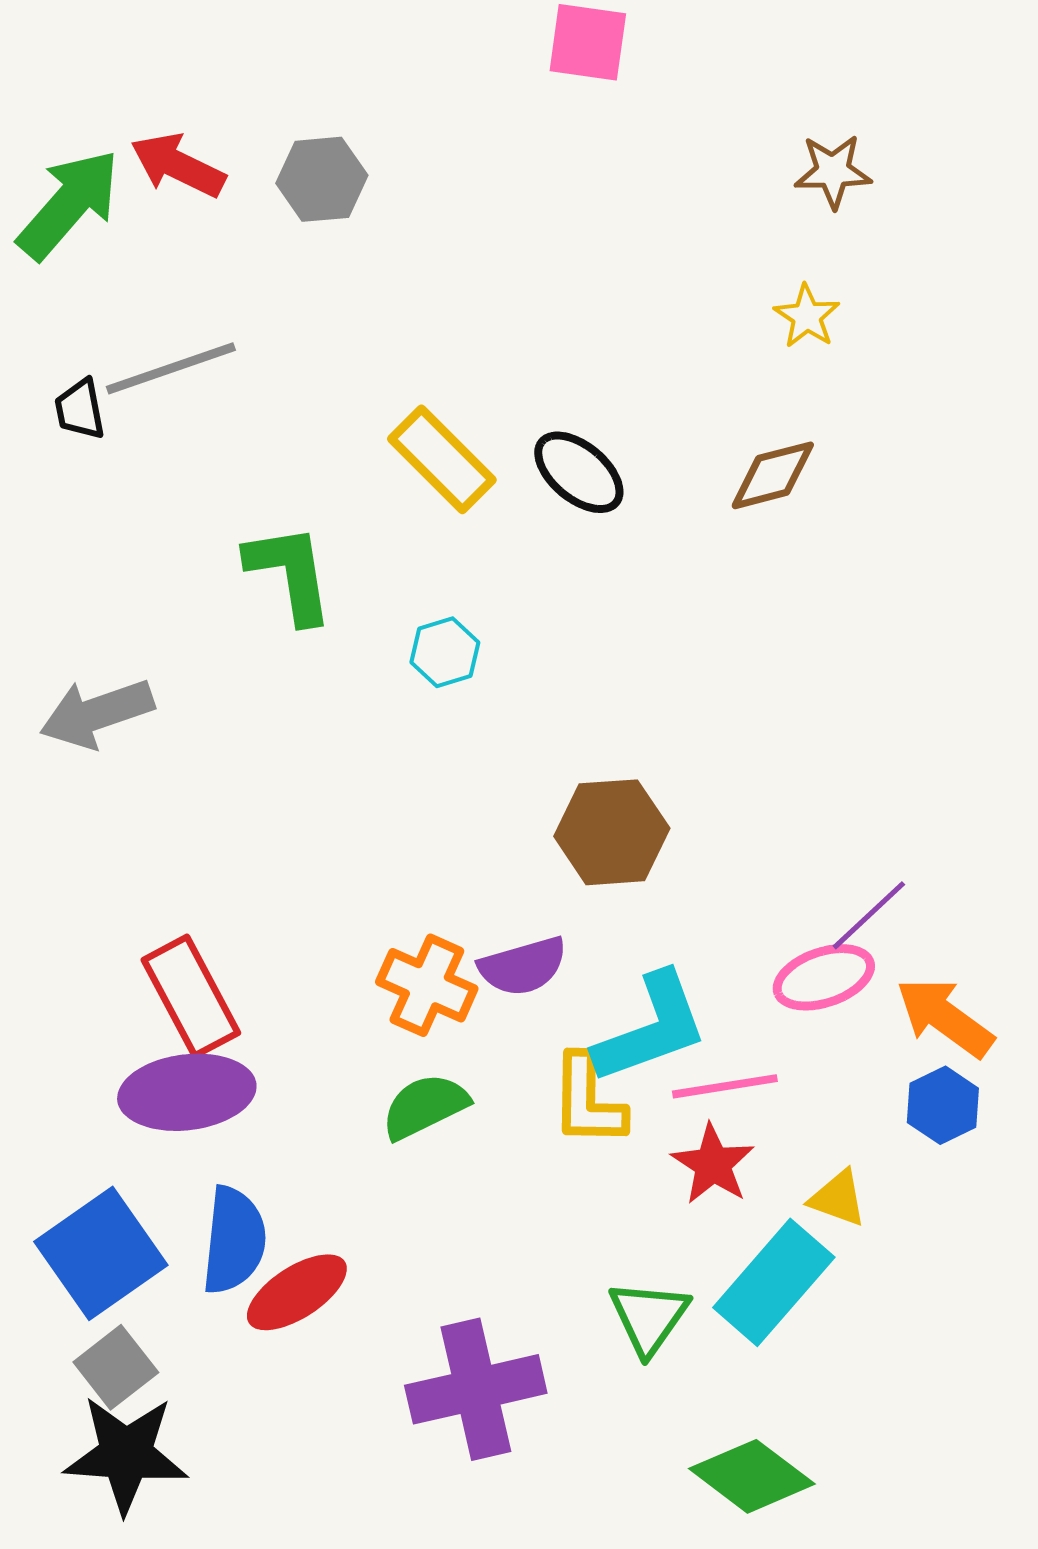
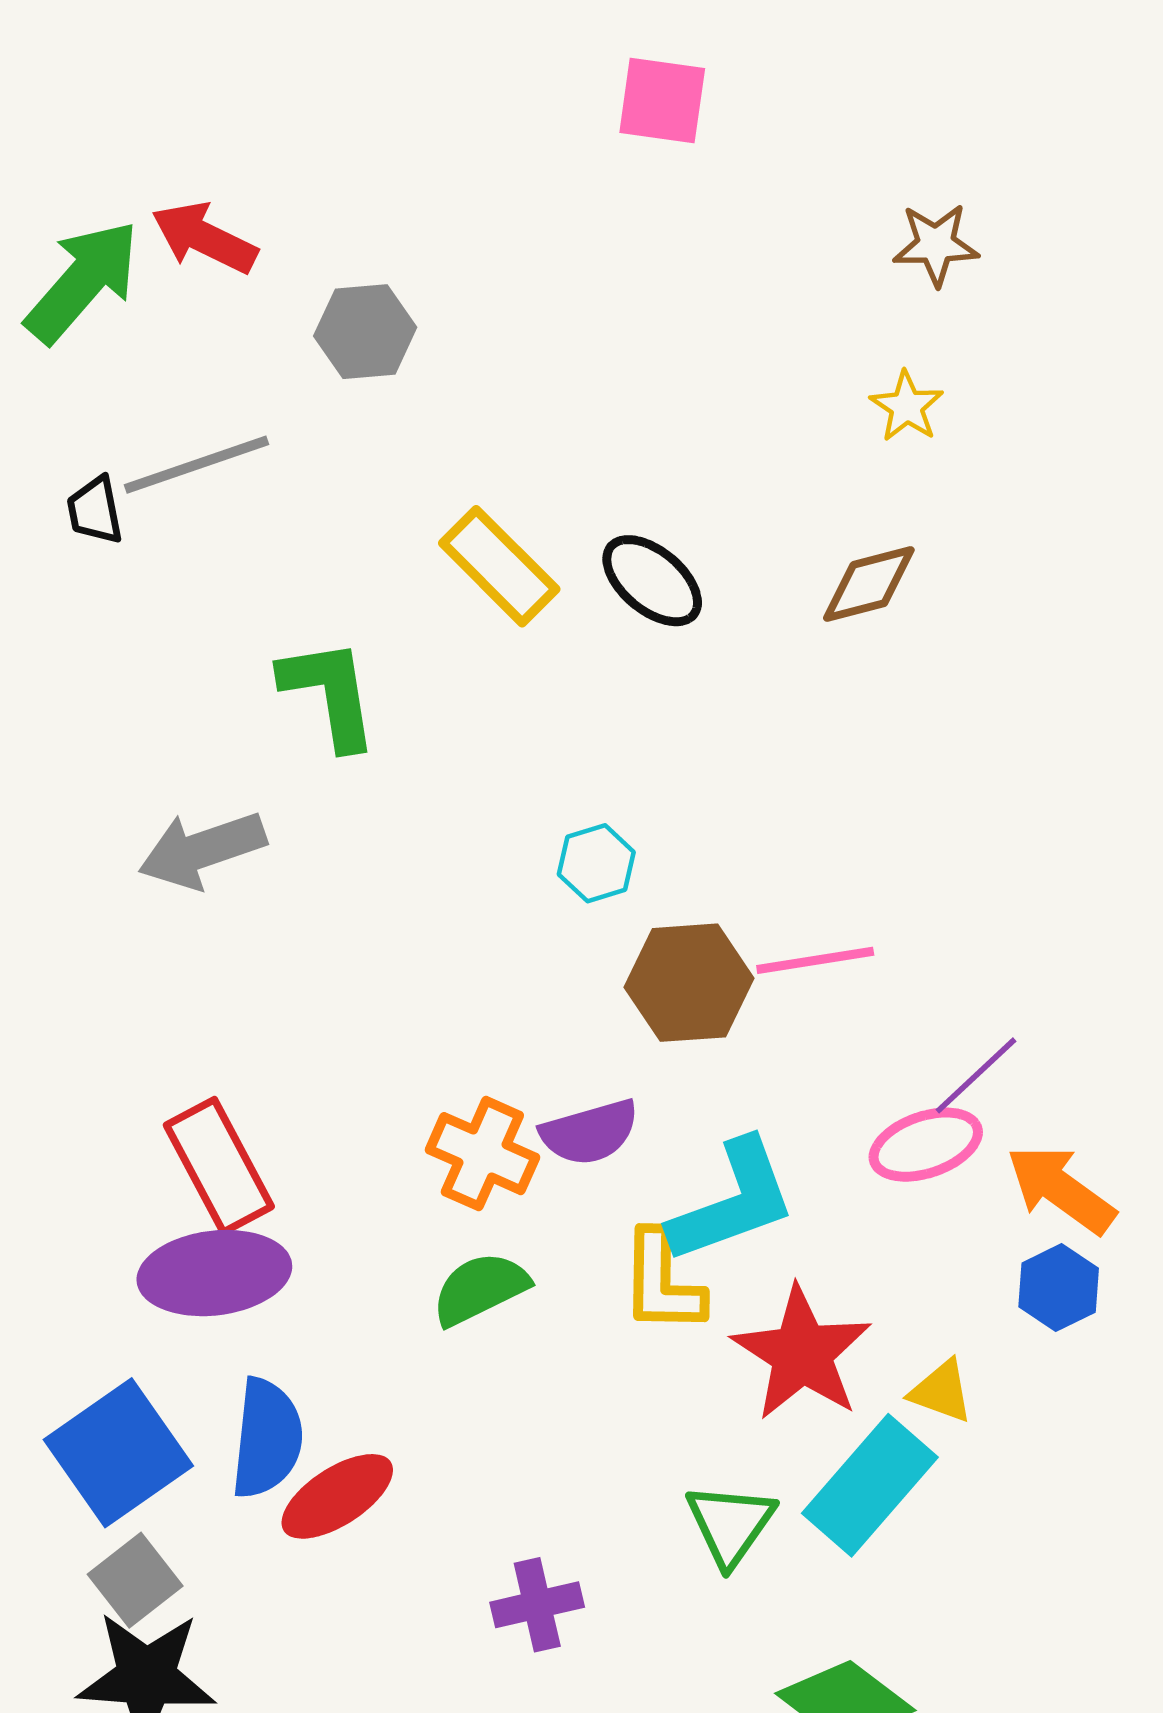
gray hexagon: (322, 179) -> (365, 332), moved
cyan hexagon: (445, 652) -> (596, 863), moved
gray arrow: (97, 713) -> (202, 850), moved
pink line: (725, 1086) -> (815, 960), moved
red star: (713, 1164) -> (802, 1353), size x1.5
purple cross: (476, 1389) -> (537, 1605), size x0.6

